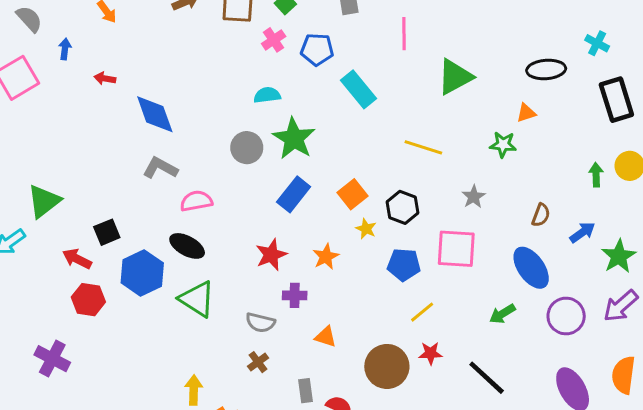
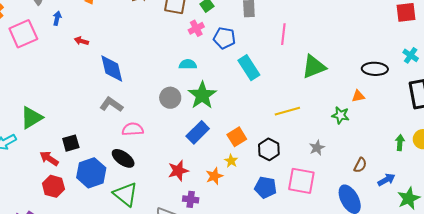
yellow line: (423, 147) -> (287, 111), turned -40
yellow star: (366, 229) -> (231, 161), moved

